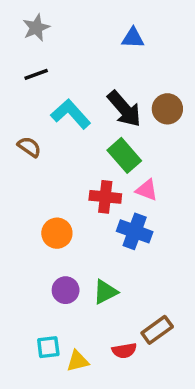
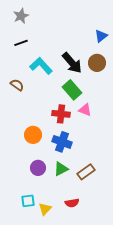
blue triangle: (133, 38) -> (101, 36), moved, turned -40
blue cross: (135, 231) -> (62, 142), moved
brown rectangle: (157, 330) -> (86, 172), moved
yellow triangle: (78, 361) -> (45, 209), turned -32

